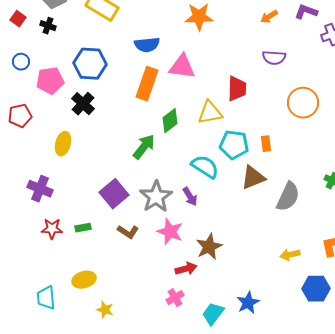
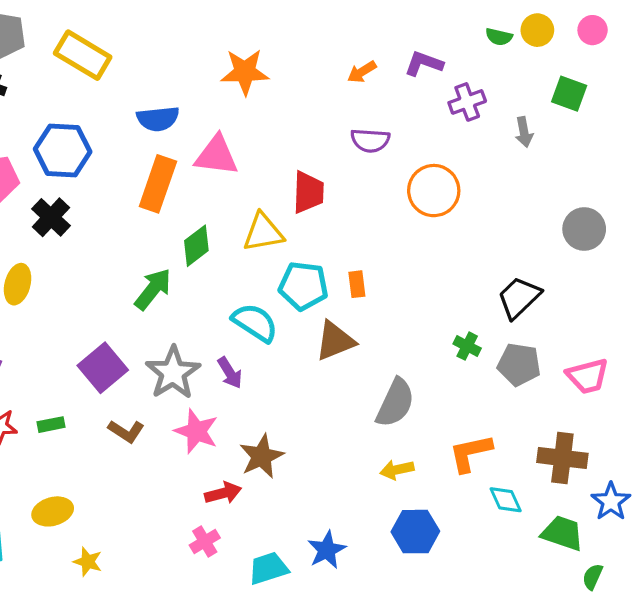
orange circle: (303, 103) -> (434, 191), moved
gray semicircle: (288, 197) -> (395, 403), moved
blue hexagon: (316, 289) -> (415, 532), moved
cyan trapezoid: (213, 314) -> (268, 568), turned 35

